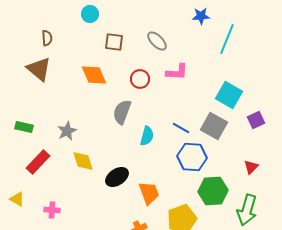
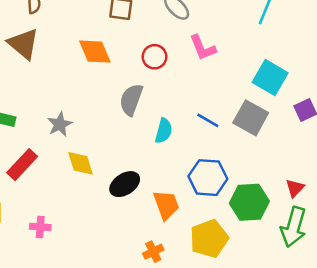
pink L-shape: (177, 72) -> (203, 48), turned 65
blue hexagon: (192, 157) -> (208, 178), moved
red triangle: (251, 167) -> (295, 188), moved

